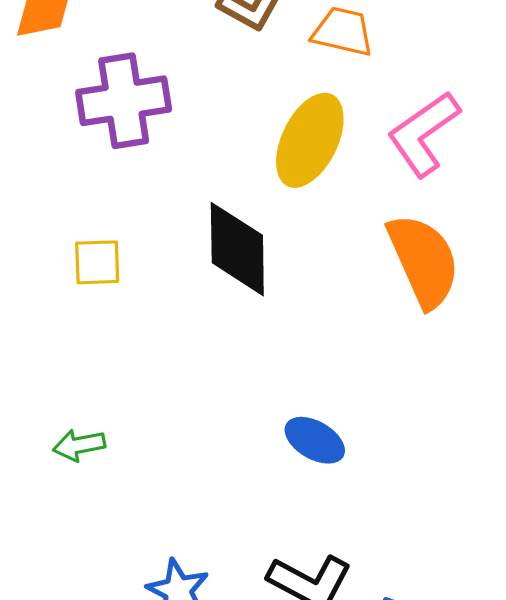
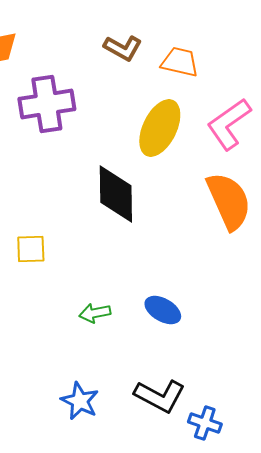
yellow square: (97, 262) -> (31, 249), moved
green arrow: (79, 445) -> (95, 313), moved

